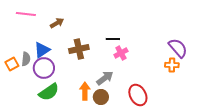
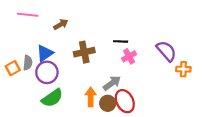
purple semicircle: (178, 48) -> (166, 51), moved
red ellipse: (138, 95) -> (125, 101), moved

